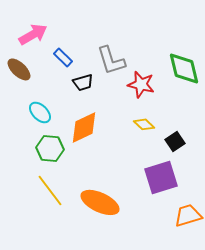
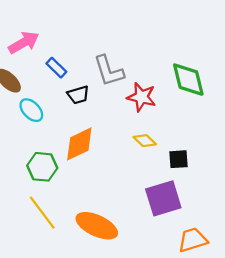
cyan ellipse: (40, 112) -> (31, 110), moved
black square: (175, 141) -> (179, 159), turned 30

